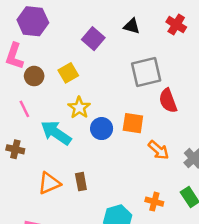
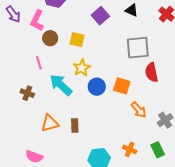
yellow square: (68, 73) -> (77, 40), turned 35

